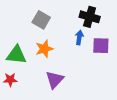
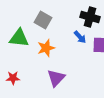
blue arrow: (79, 37) -> (80, 37), turned 128
green triangle: (16, 55) -> (19, 38), moved

